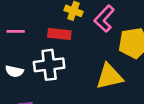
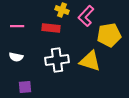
white cross: (49, 65) -> (57, 60), moved
yellow triangle: (109, 76) -> (90, 61), turned 30

